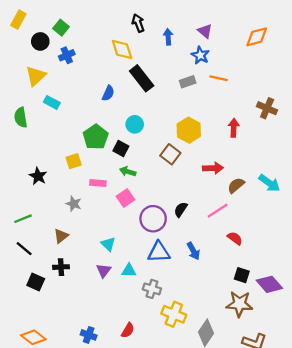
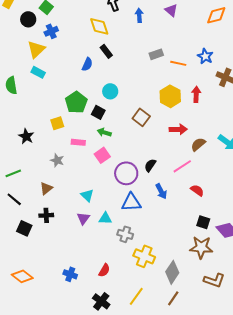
blue star: (200, 55) -> (205, 56), moved
yellow triangle: (36, 76) -> (36, 49), moved
black rectangle: (142, 78) -> (106, 51), moved, size x0.6
orange line: (219, 78) -> (178, 63), moved
yellow hexagon: (189, 130) -> (170, 96), moved
blue arrow: (193, 251) -> (161, 191), moved

